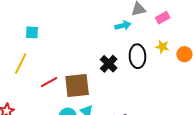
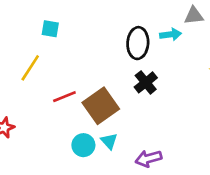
black ellipse: (137, 56) -> (138, 43), moved
brown square: (77, 85) -> (101, 106), turned -36

